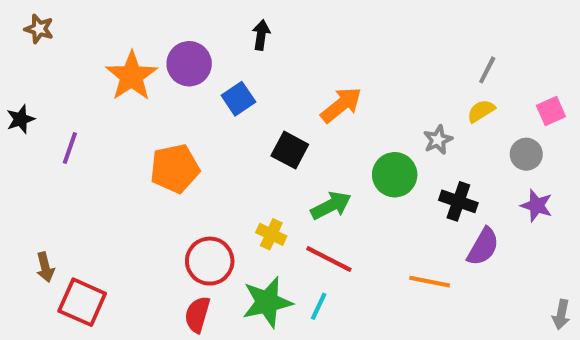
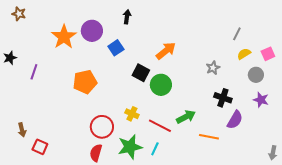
yellow semicircle: (481, 111) -> (244, 54), moved
green circle: (395, 175) -> (161, 85), moved
green arrow: (331, 206) -> (186, 117), moved
red square: (82, 302) -> (40, 147), size x0.7

